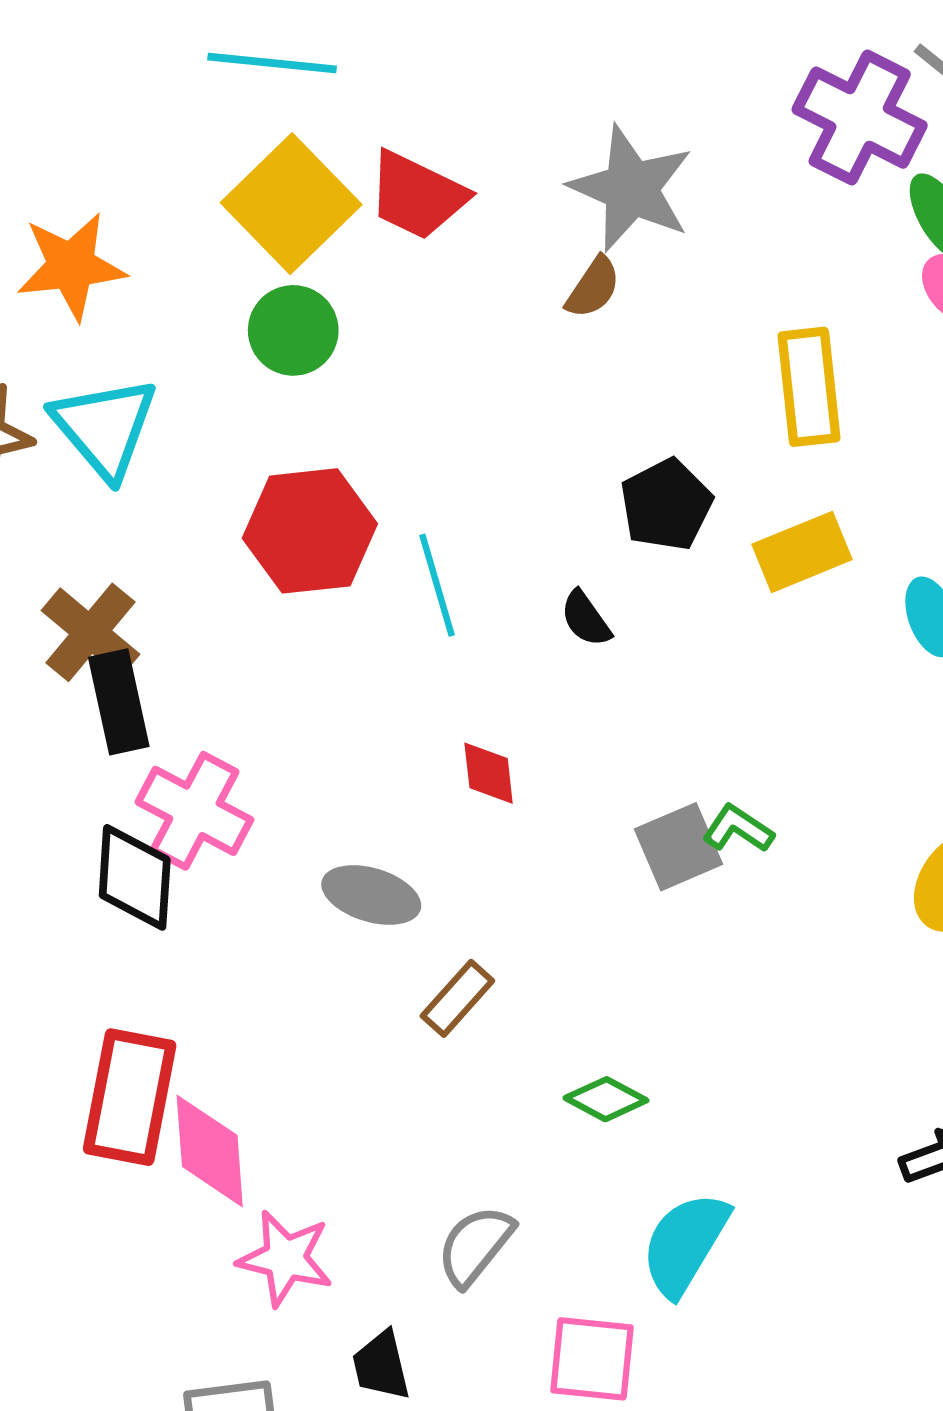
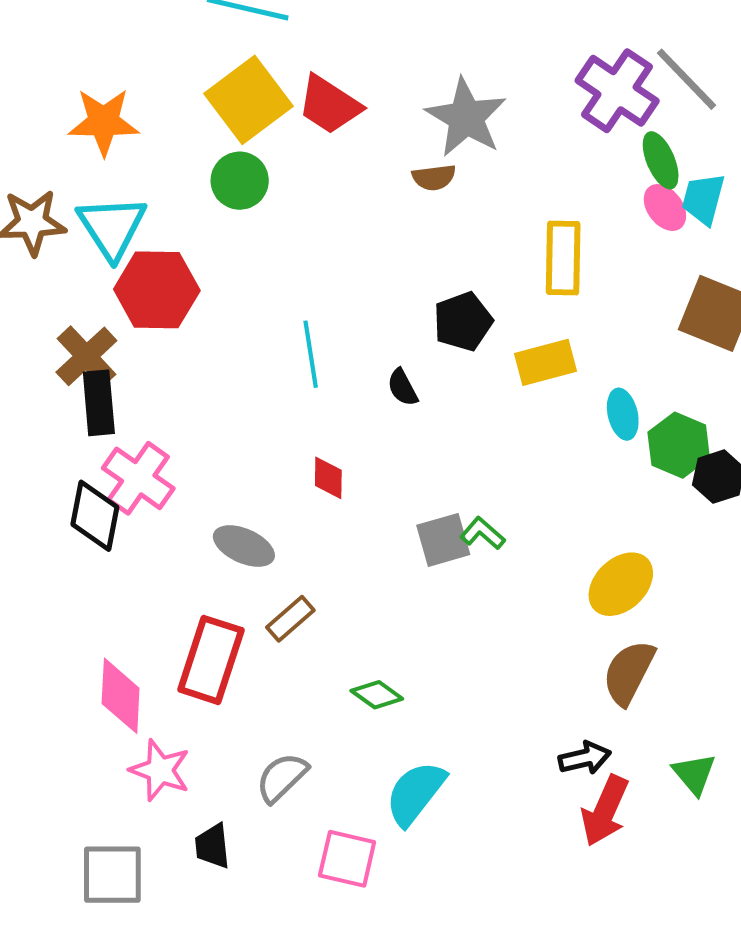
brown semicircle: (593, 287) -> (434, 177), turned 42
red hexagon: (310, 531) -> (157, 290), moved
red rectangle: (130, 1097) -> (211, 660), moved

